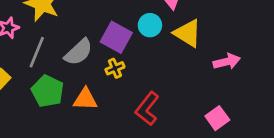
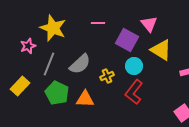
cyan circle: (150, 25) -> (134, 66), moved
purple square: (116, 37) -> (127, 40), moved
red L-shape: (147, 109) -> (134, 92), moved

